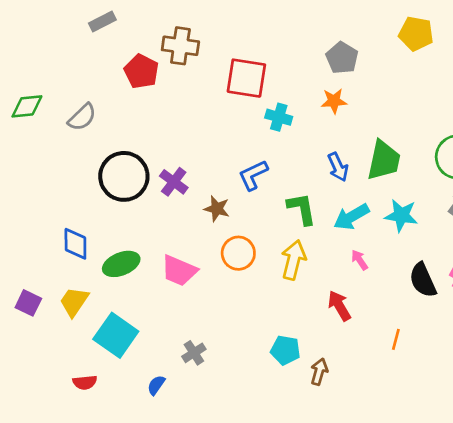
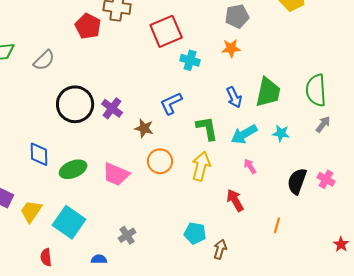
gray pentagon: (342, 58) -> (237, 16), turned 30
red square: (246, 78) -> (166, 31), turned -32
cyan star: (401, 215) -> (281, 133), size x0.7
black semicircle: (423, 280) -> (297, 181), turned 44
yellow trapezoid: (74, 302) -> (31, 211), moved
red semicircle: (85, 382) -> (46, 257), turned 90
blue semicircle: (156, 385) -> (99, 259), turned 56

